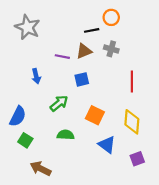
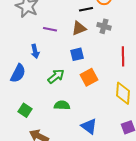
purple line: (62, 57) -> (50, 29), moved
orange square: (95, 115) -> (89, 77), moved, turned 36
blue semicircle: (18, 116) -> (18, 73), moved
blue triangle: (107, 145) -> (89, 126), moved

